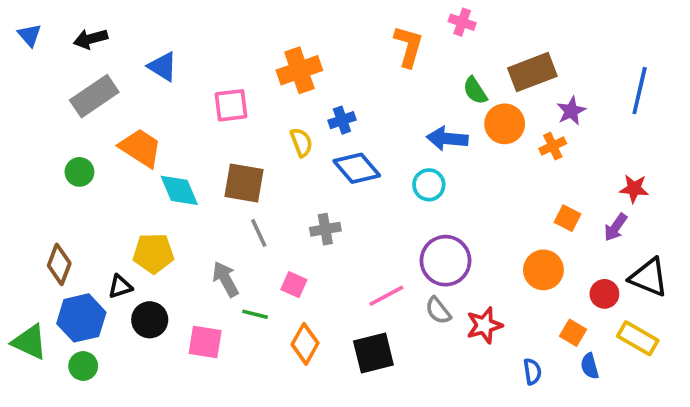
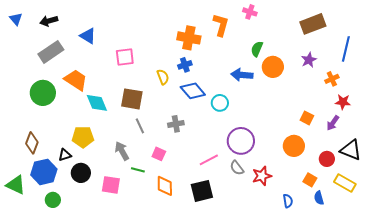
orange cross: (299, 70) -> (189, 38), moved, turned 30
brown rectangle: (532, 72) -> (313, 24), moved
green semicircle: (475, 91) -> (257, 49), turned 56
orange cross: (553, 146) -> (332, 79), moved
green circle: (79, 172) -> (43, 93), size x1.6
cyan circle: (429, 185) -> (220, 103), moved
orange diamond: (305, 344) -> (165, 186), turned -30
green circle: (83, 366) -> (53, 200), moved

